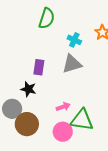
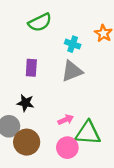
green semicircle: (47, 18) -> (40, 22), turned 50
purple rectangle: (39, 67) -> (31, 68), moved

